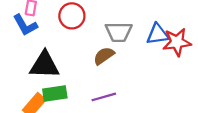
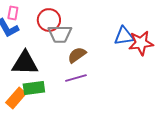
gray trapezoid: (119, 32) -> (60, 34), moved
purple line: (104, 97) -> (76, 78), moved

